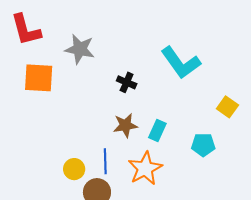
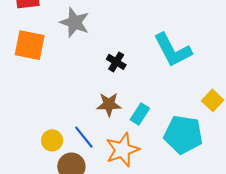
cyan pentagon: (203, 145) -> (183, 135), size x1.6
blue line: (105, 161) -> (84, 137), turned -45

